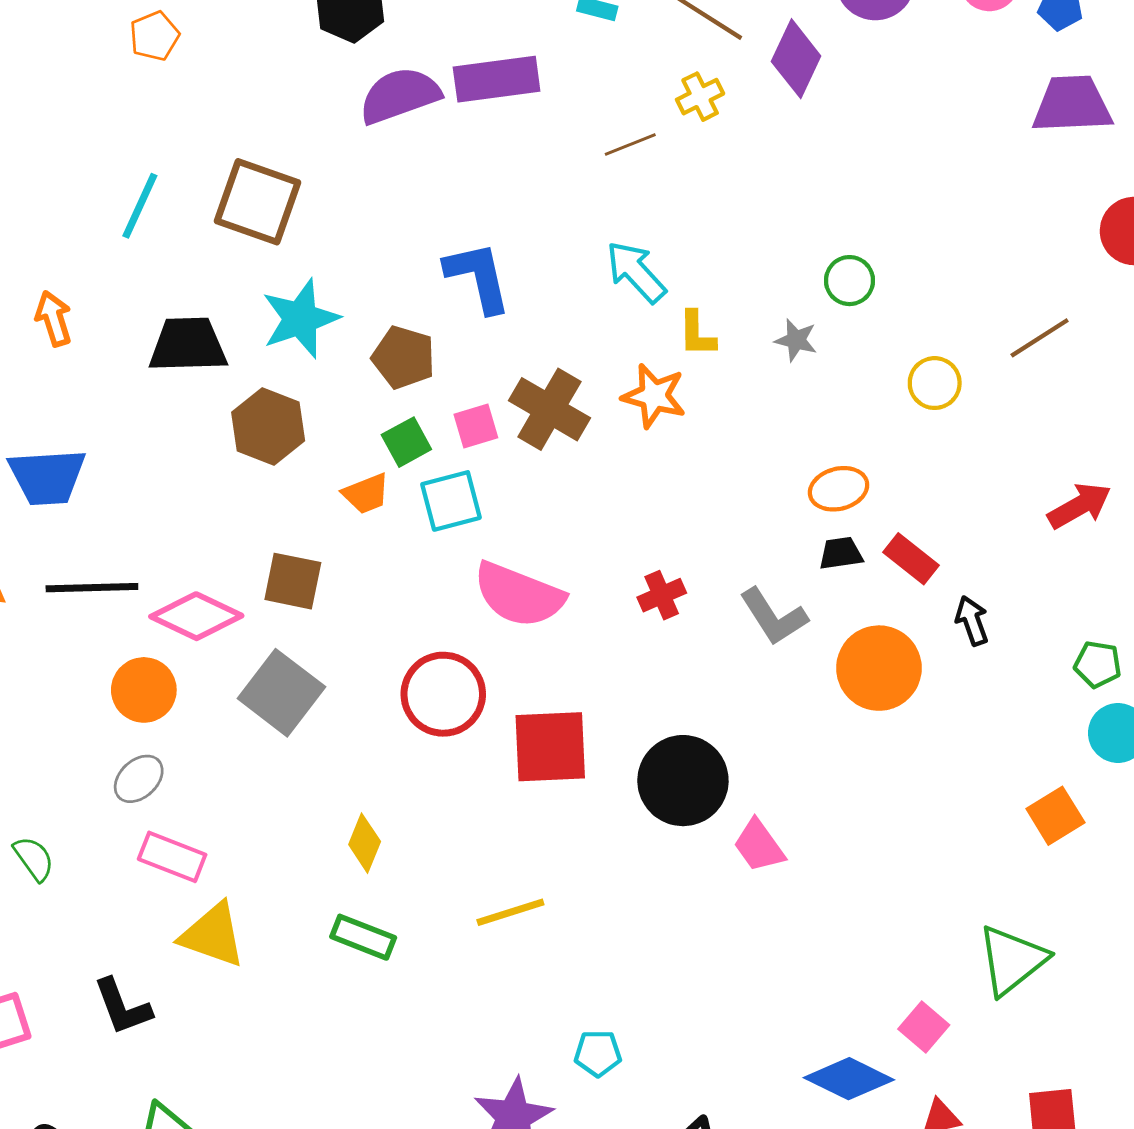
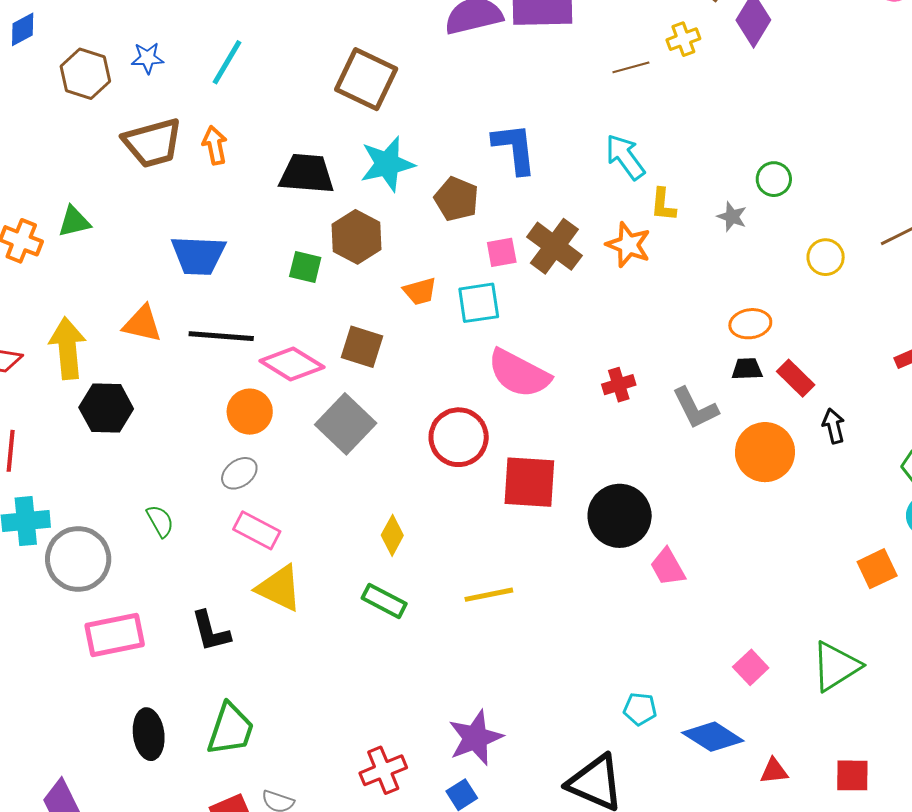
cyan line: (140, 206) -> (227, 62), moved
green square: (406, 442) -> (305, 267), moved, turned 36
pink square: (924, 1027) -> (751, 667), moved
cyan pentagon: (598, 1053) -> (640, 709), moved

